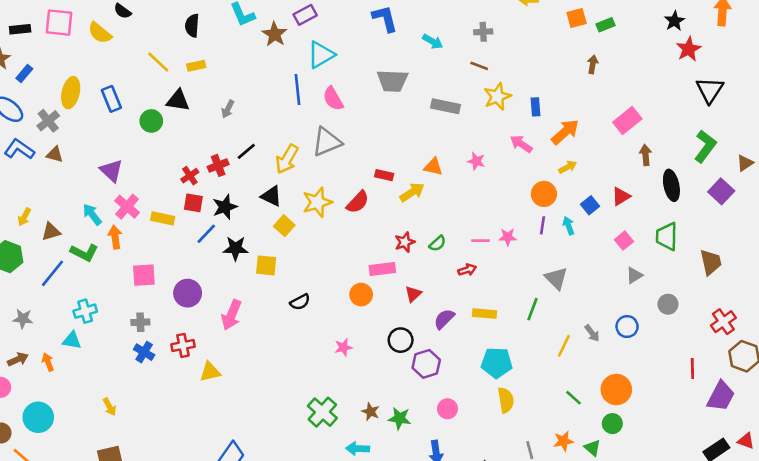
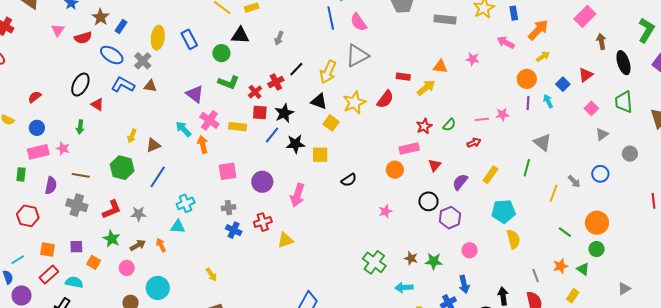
green L-shape: (84, 253) -> (229, 82), moved
yellow rectangle: (484, 314) -> (490, 175), turned -54

